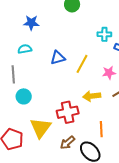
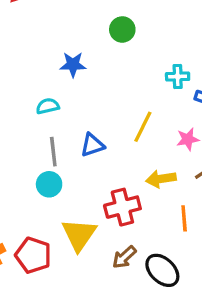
blue star: (31, 23) -> (73, 65), moved
blue triangle: (58, 58) -> (92, 145), moved
gray line: (13, 74) -> (53, 152), moved
orange line: (101, 129) -> (184, 218), moved

